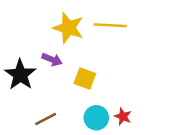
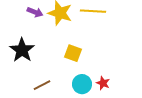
purple arrow: (52, 59) -> (35, 12), moved

